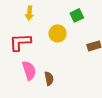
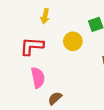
brown semicircle: (49, 79) -> (55, 98), moved, turned -128

